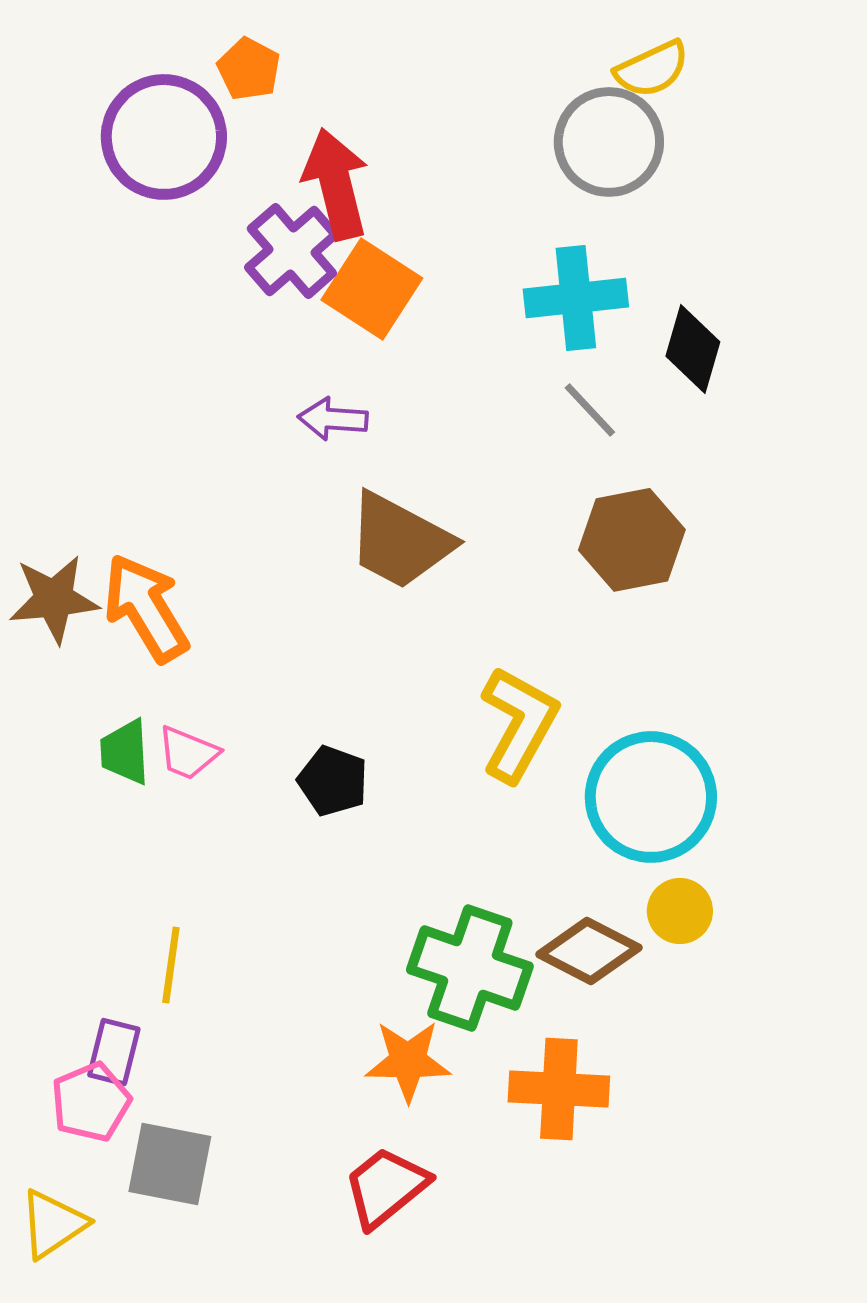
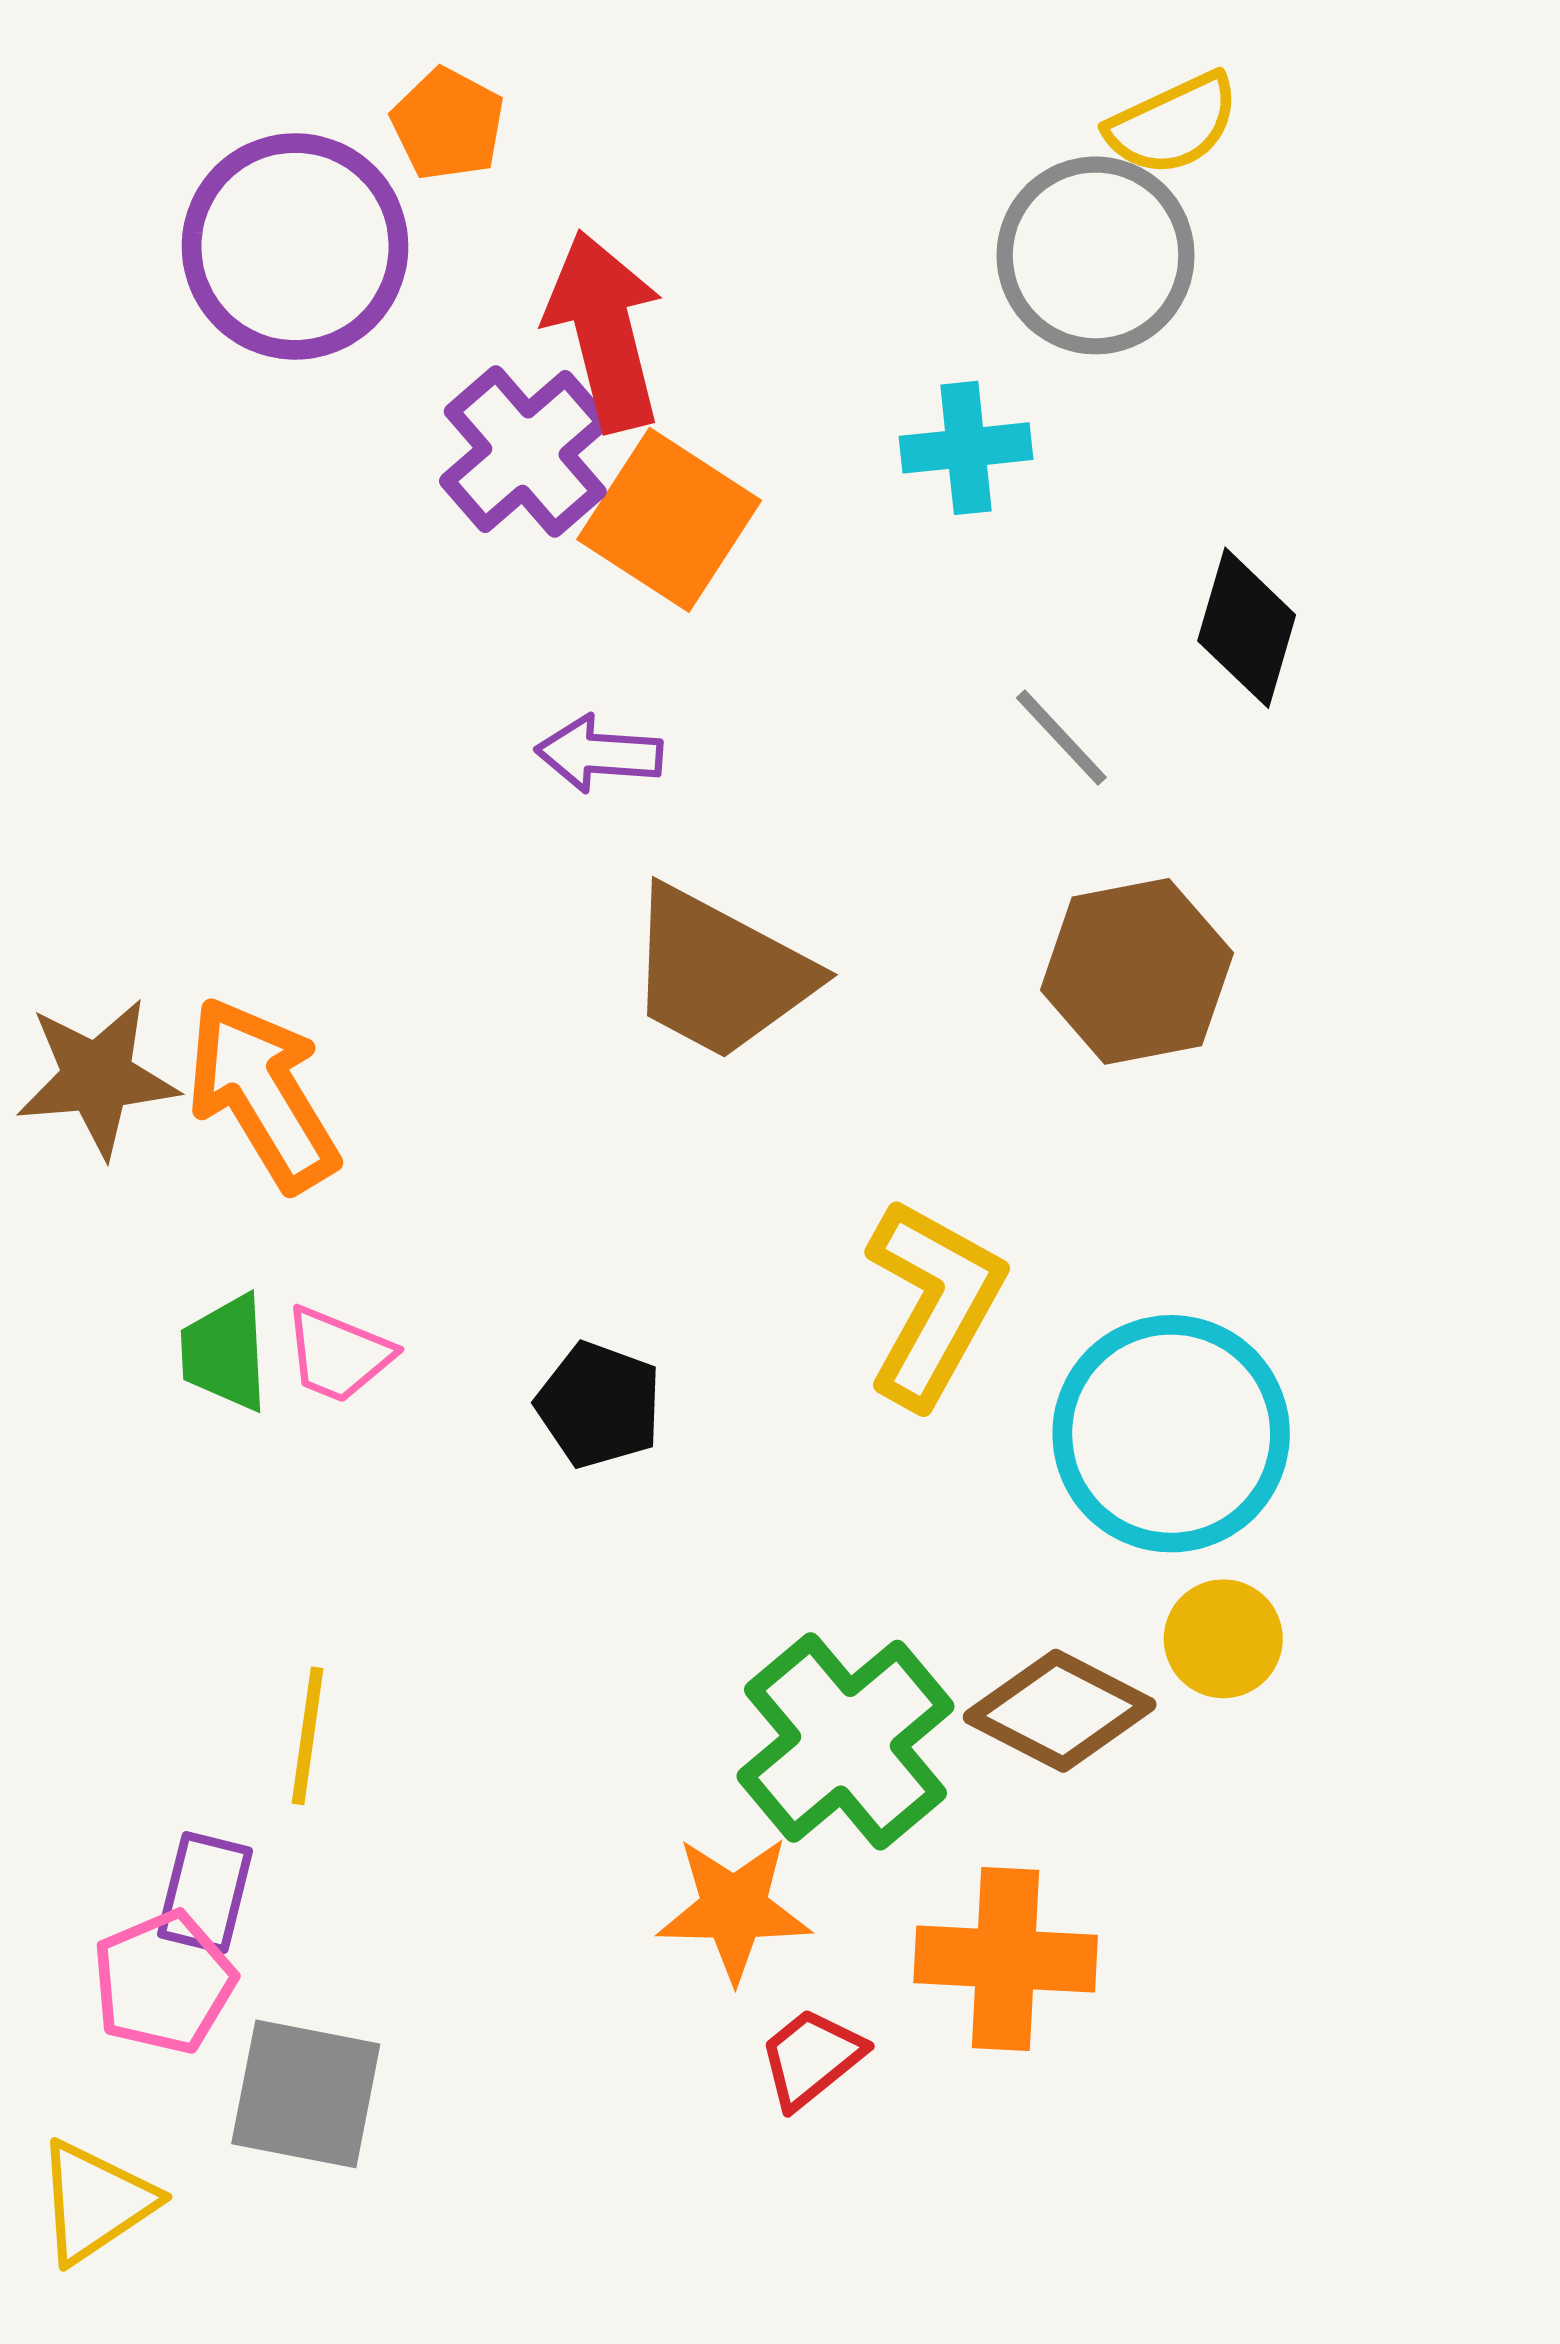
cyan cross: (576, 298) -> (966, 448), moved, size x0.7
green cross: (470, 968) -> (845, 1741), turned 31
red trapezoid: (386, 1187) -> (811, 2058), moved, size x0.7

